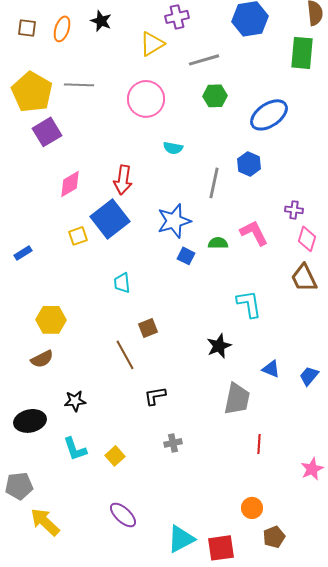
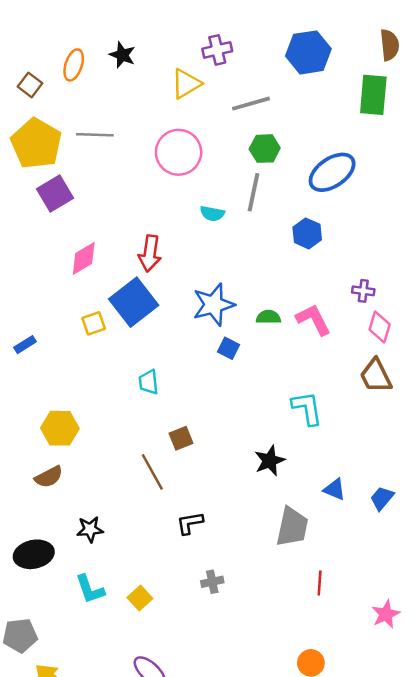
brown square: (27, 28) -> (30, 85), moved, turned 30
gray line: (214, 183) -> (253, 192), moved
green semicircle: (218, 243) -> (268, 317), moved

